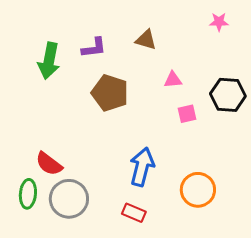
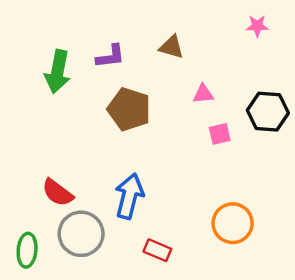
blue arrow: (142, 167) -> (129, 196), moved
green ellipse: (28, 194) -> (27, 250), moved

